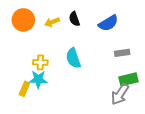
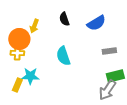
orange circle: (23, 20) -> (19, 39), moved
yellow arrow: (52, 22) -> (34, 26), moved, turned -48
yellow cross: (40, 62) -> (17, 53), moved

